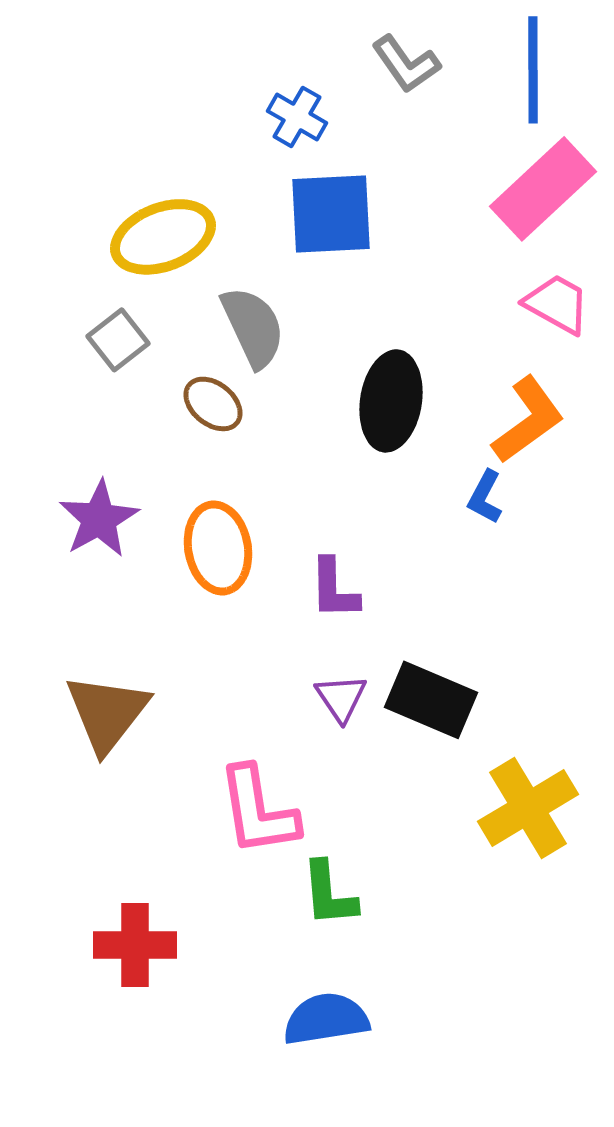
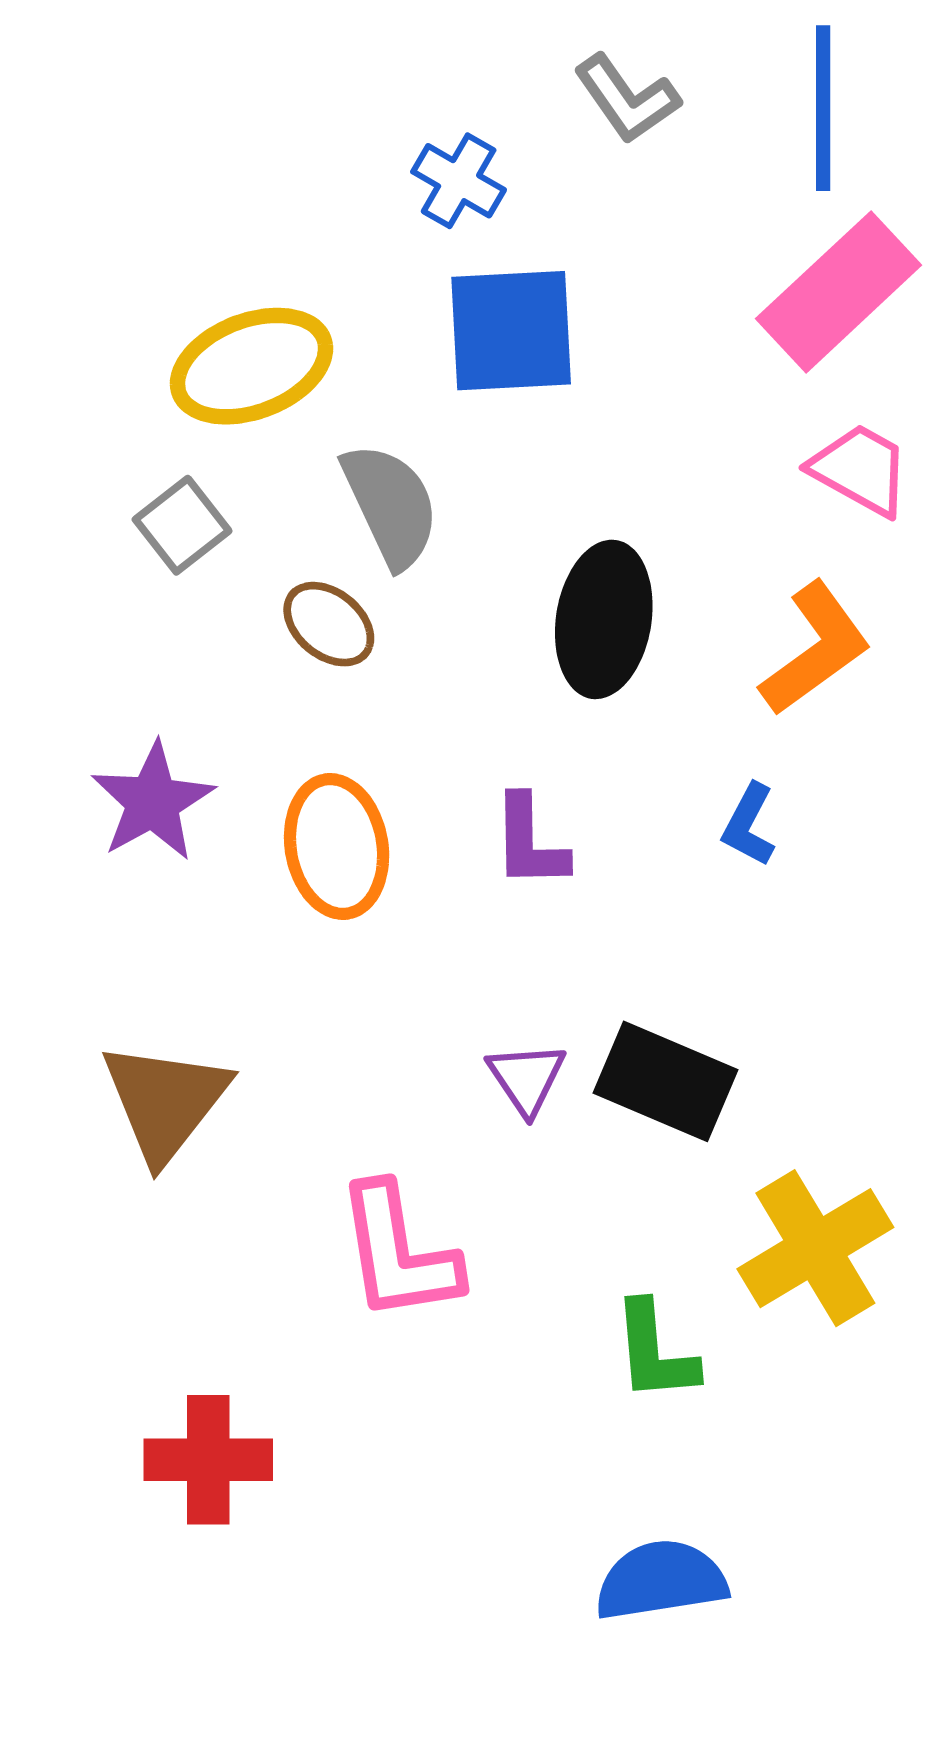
blue L-shape: (485, 497) -> (749, 825), moved
purple L-shape: (334, 589) -> (530, 842), moved
green L-shape: (329, 894) -> (655, 1352), moved
blue semicircle: (326, 1019) -> (661, 1580), moved

